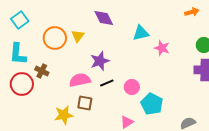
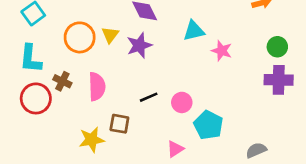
purple star: (100, 61) -> (139, 45), moved
pink semicircle: (80, 80) -> (97, 87), moved, turned 100

